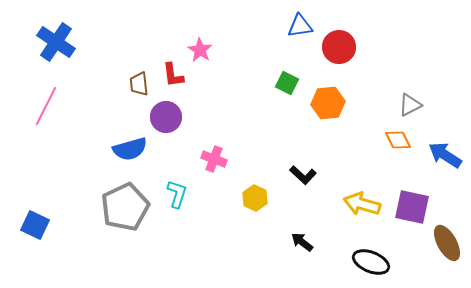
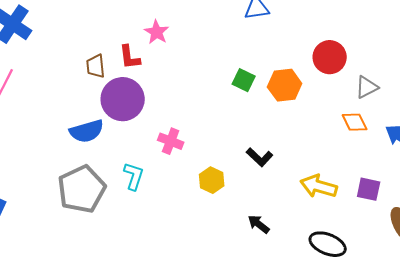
red circle: (339, 47) -> (330, 57), moved
green square: (287, 83) -> (244, 80), moved
purple circle: (166, 117) -> (123, 99), size x1.4
purple square: (412, 207) -> (369, 189), size x0.7

